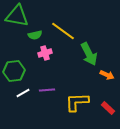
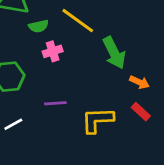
white line: (23, 93) -> (13, 124), moved
red rectangle: (108, 108) -> (141, 112), moved

